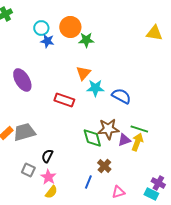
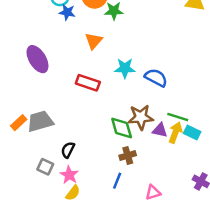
orange triangle: (83, 73) -> (94, 41), moved
purple triangle: (124, 140) -> (160, 130), turned 32
brown cross: (104, 166) -> (128, 155), moved, turned 32
cyan rectangle: (151, 194) -> (192, 132), moved

